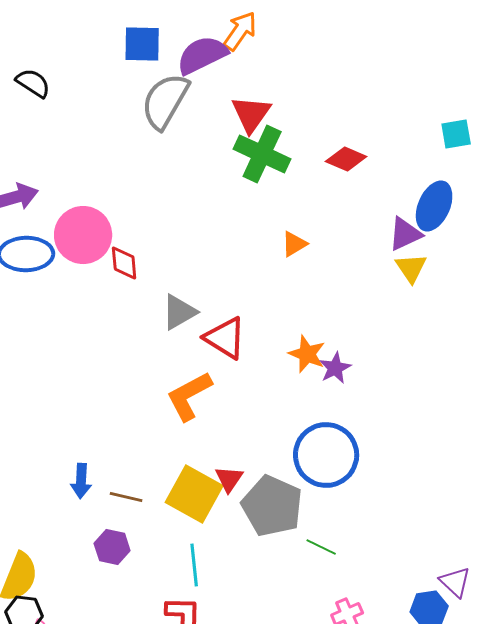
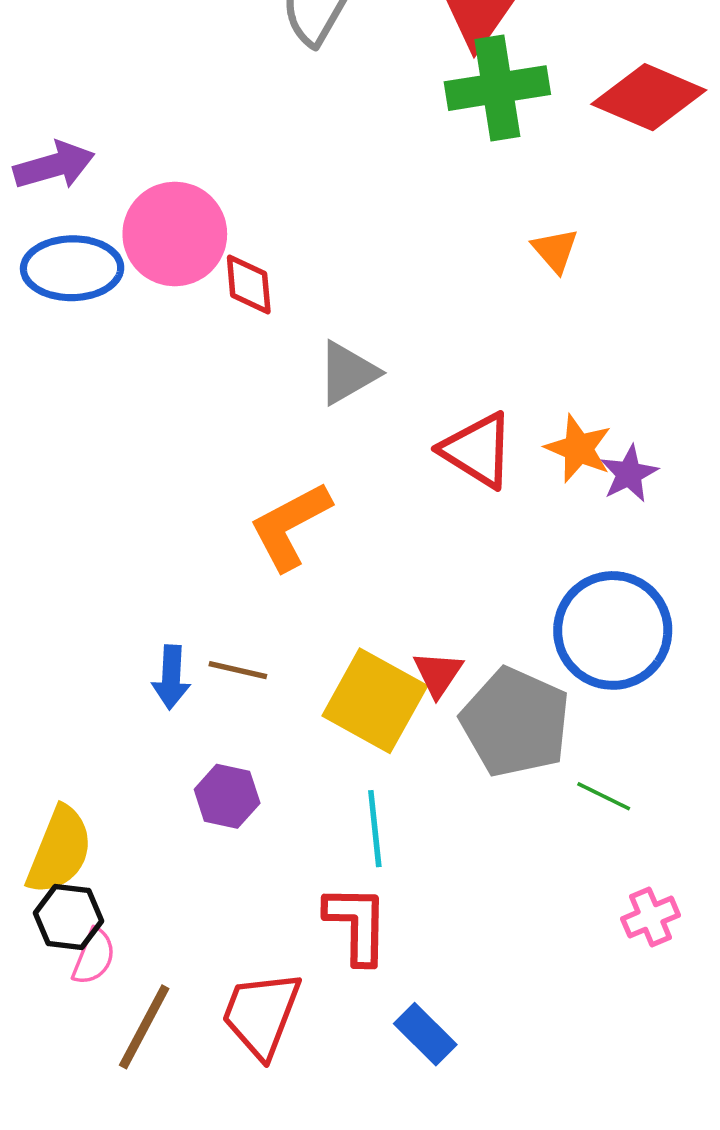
green cross: (262, 154) -> (497, 88), turned -34
red diamond: (346, 159) -> (649, 97), size x1.5
orange triangle: (294, 244) -> (555, 250), turned -40
red triangle: (225, 338) -> (478, 450), moved
orange L-shape: (189, 396) -> (290, 526), moved
brown line: (126, 497) -> (238, 670), moved

